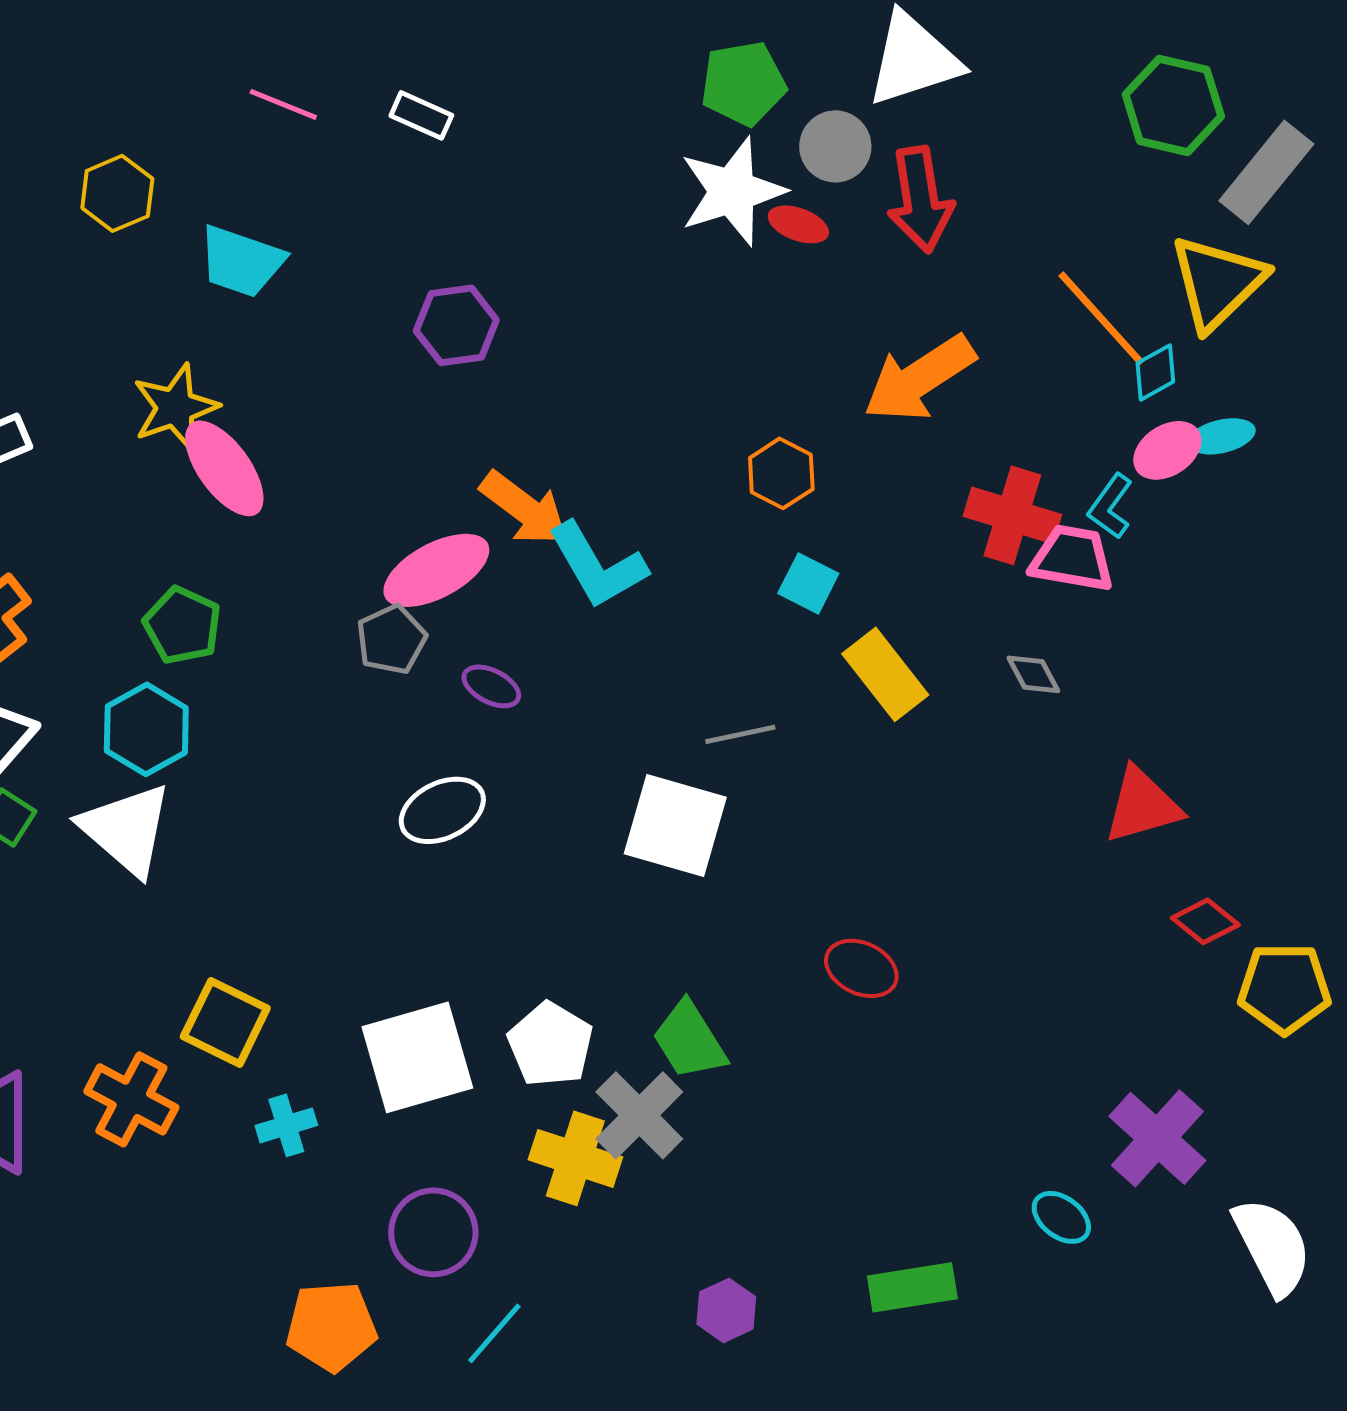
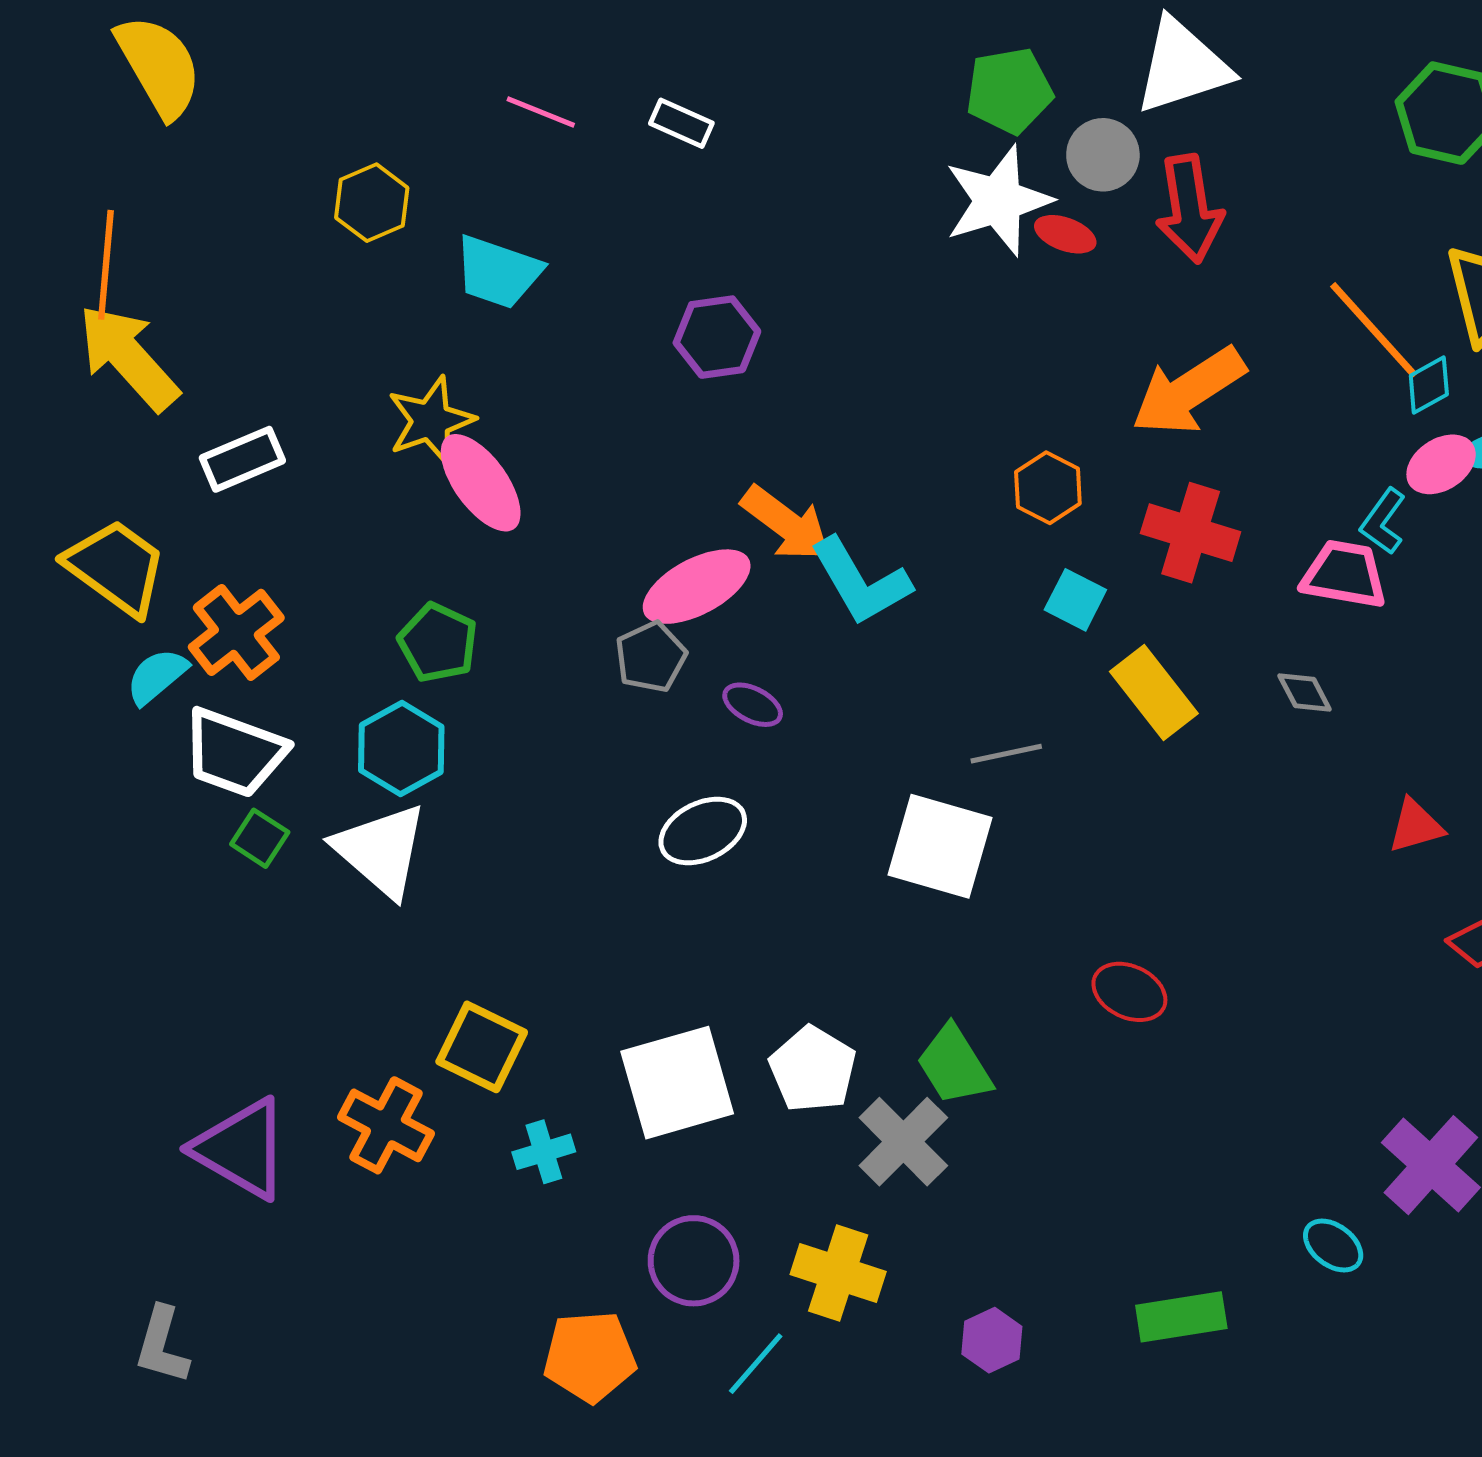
red cross: (1012, 515) -> (1191, 533), moved
red triangle: (1142, 805) -> (1416, 826), size x0.7
yellow cross: (575, 1158) -> (838, 1273), moved

